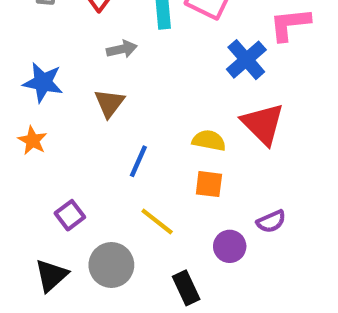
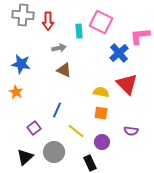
brown triangle: (109, 103) -> (64, 70), moved, turned -42
blue line: (138, 161) -> (57, 110), moved
purple semicircle: (271, 221) -> (131, 131), turned 32
purple circle: (230, 246) -> (102, 142), moved

